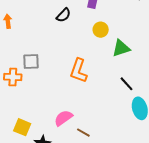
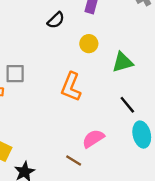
yellow circle: (101, 30) -> (89, 44), moved
pink semicircle: (63, 118) -> (93, 139), moved

